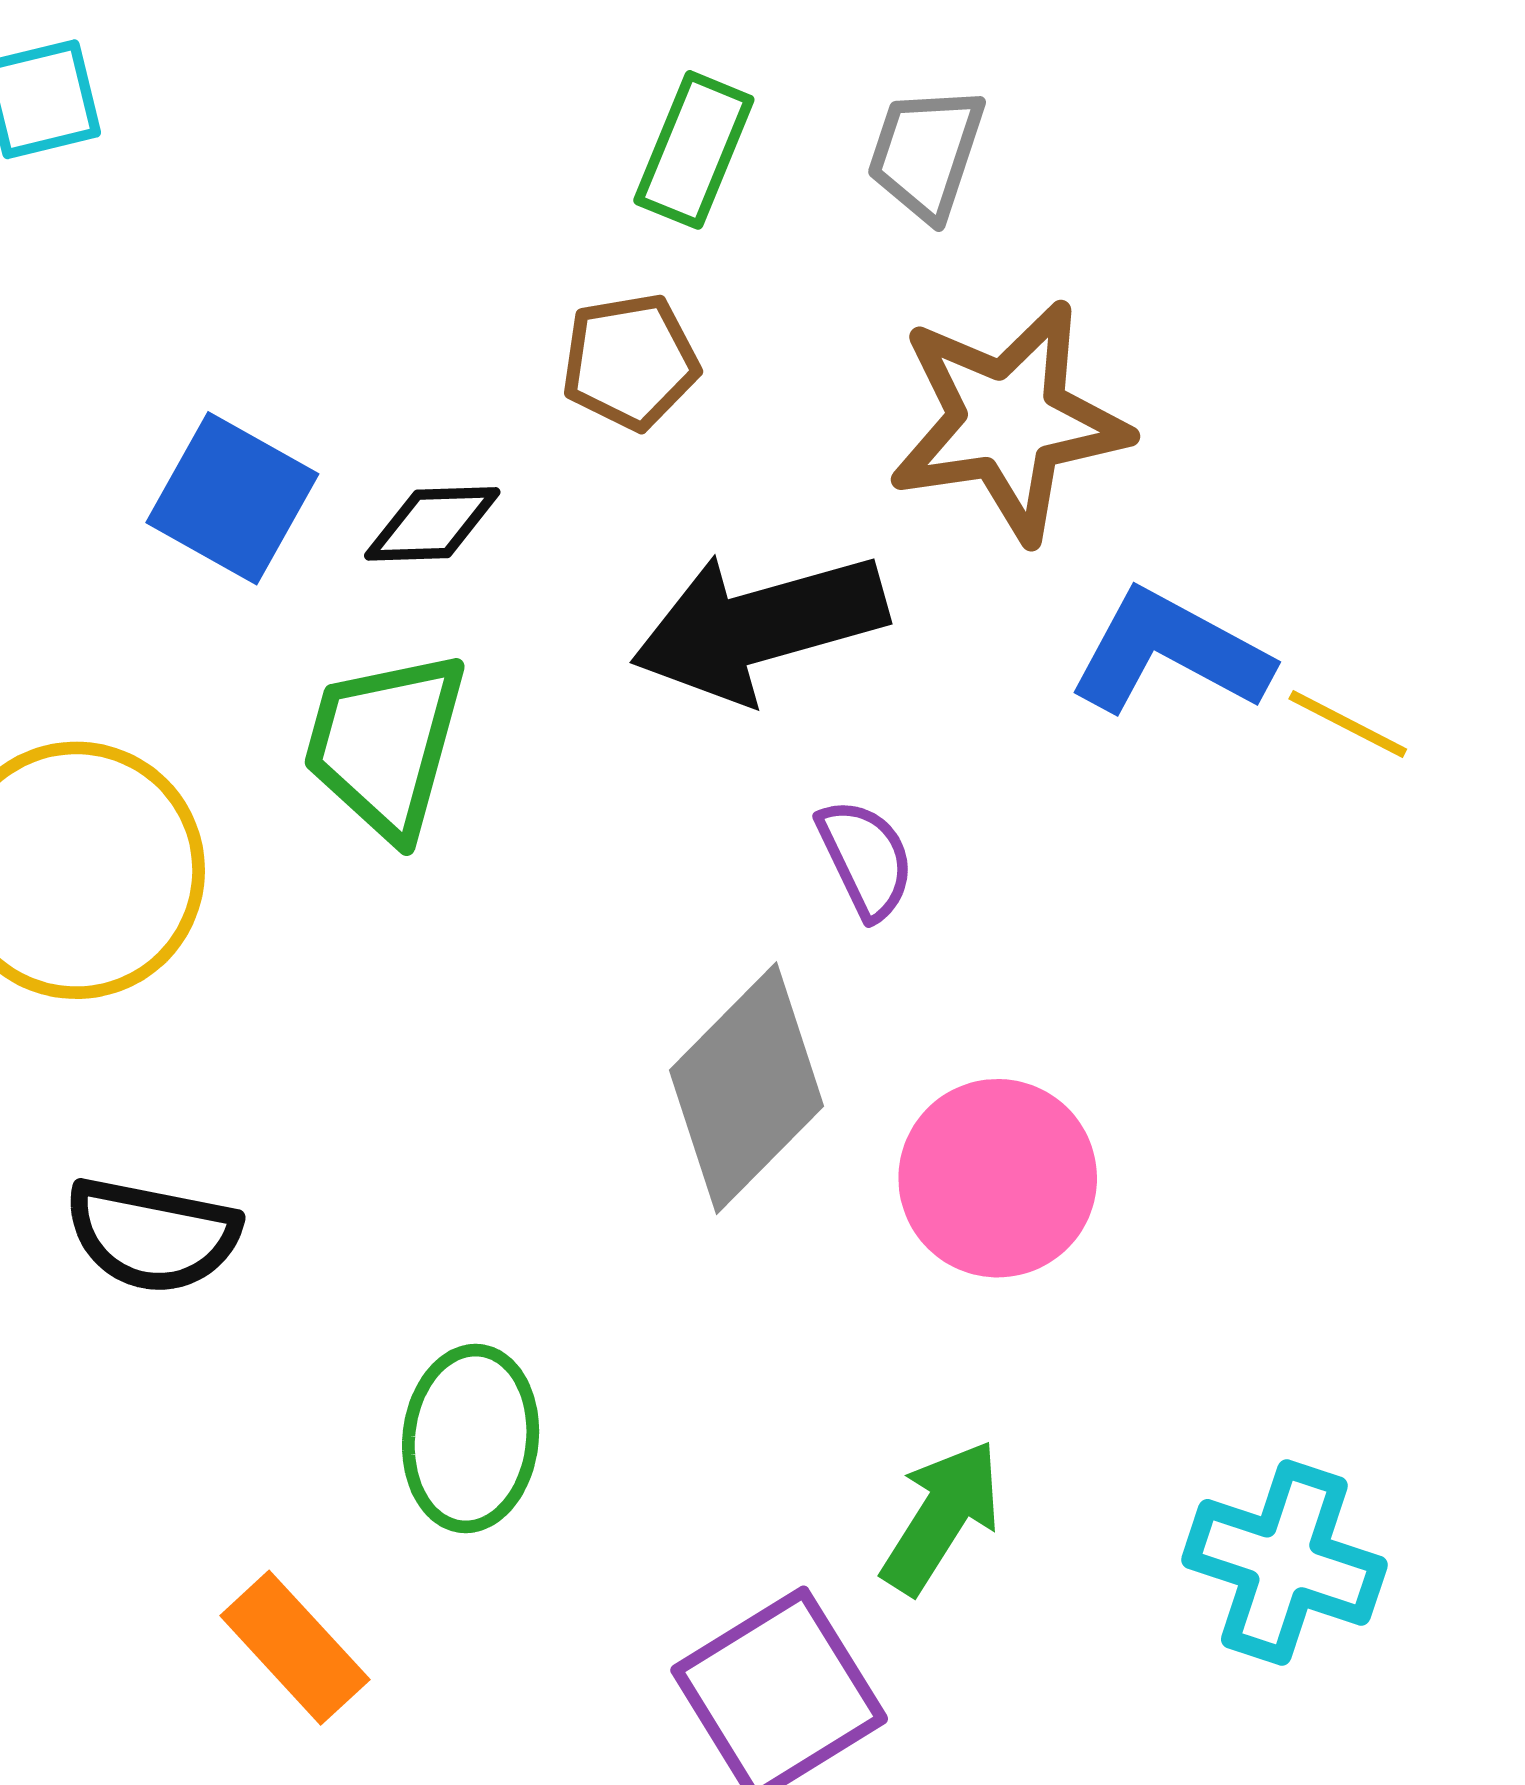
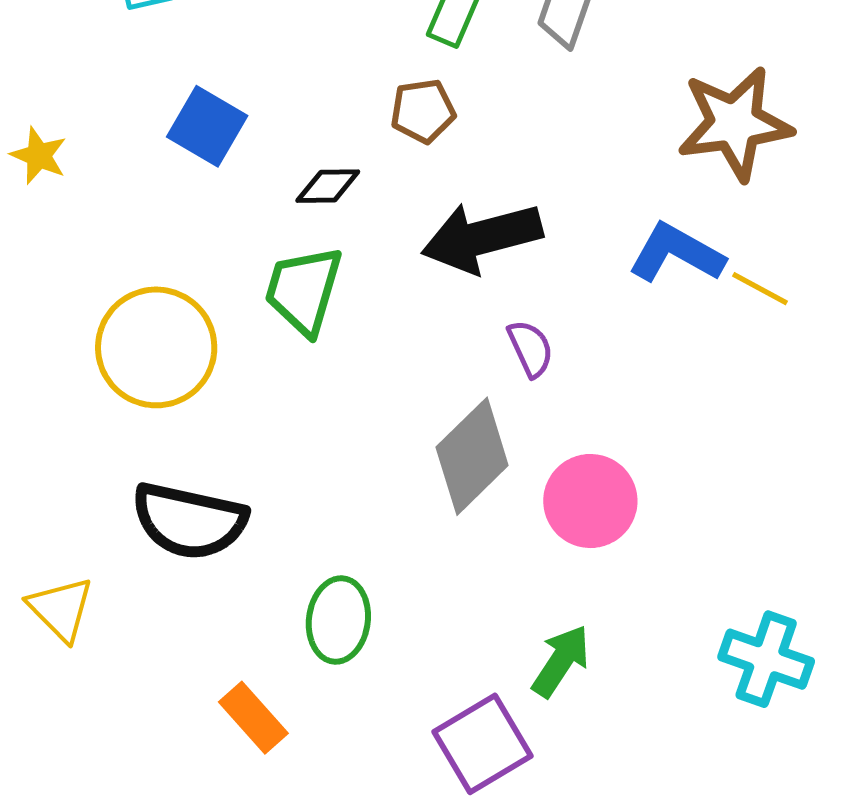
brown star: (1009, 421) -> (735, 123), moved
blue square: (232, 498) -> (207, 126), moved
black semicircle: (152, 1235) -> (189, 521), size x1.4
cyan cross: (1284, 1562) -> (766, 659), moved

